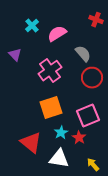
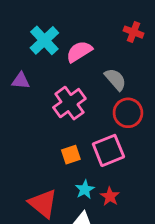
cyan cross: (32, 26) -> (44, 40), size x1.5
purple triangle: (15, 55) -> (21, 81), turned -40
orange square: (51, 108) -> (71, 155), size x0.6
pink square: (88, 116) -> (108, 150), moved

